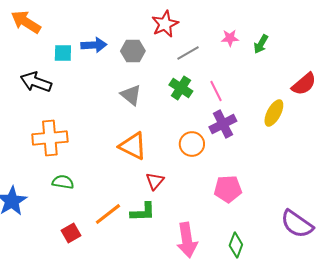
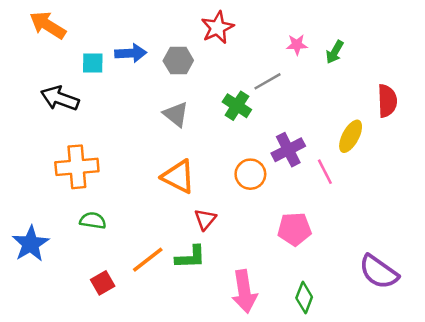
gray line: (188, 53) -> (268, 81), moved
red semicircle: (304, 84) -> (387, 101), turned -52
pink line: (216, 91) -> (325, 172), moved

